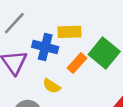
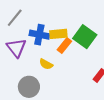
yellow rectangle: (70, 32) -> (58, 34), moved

